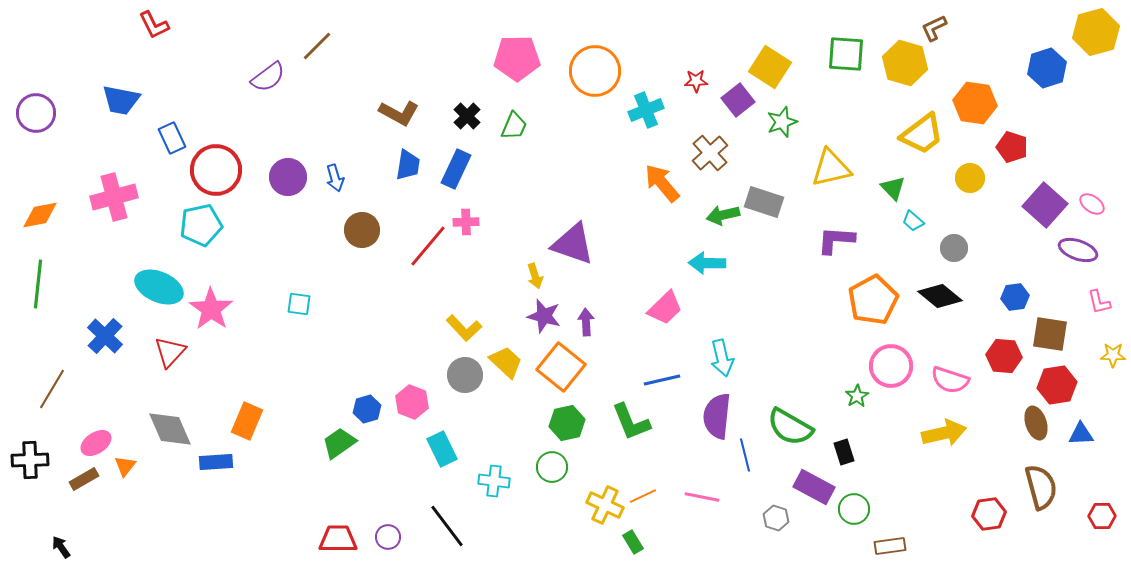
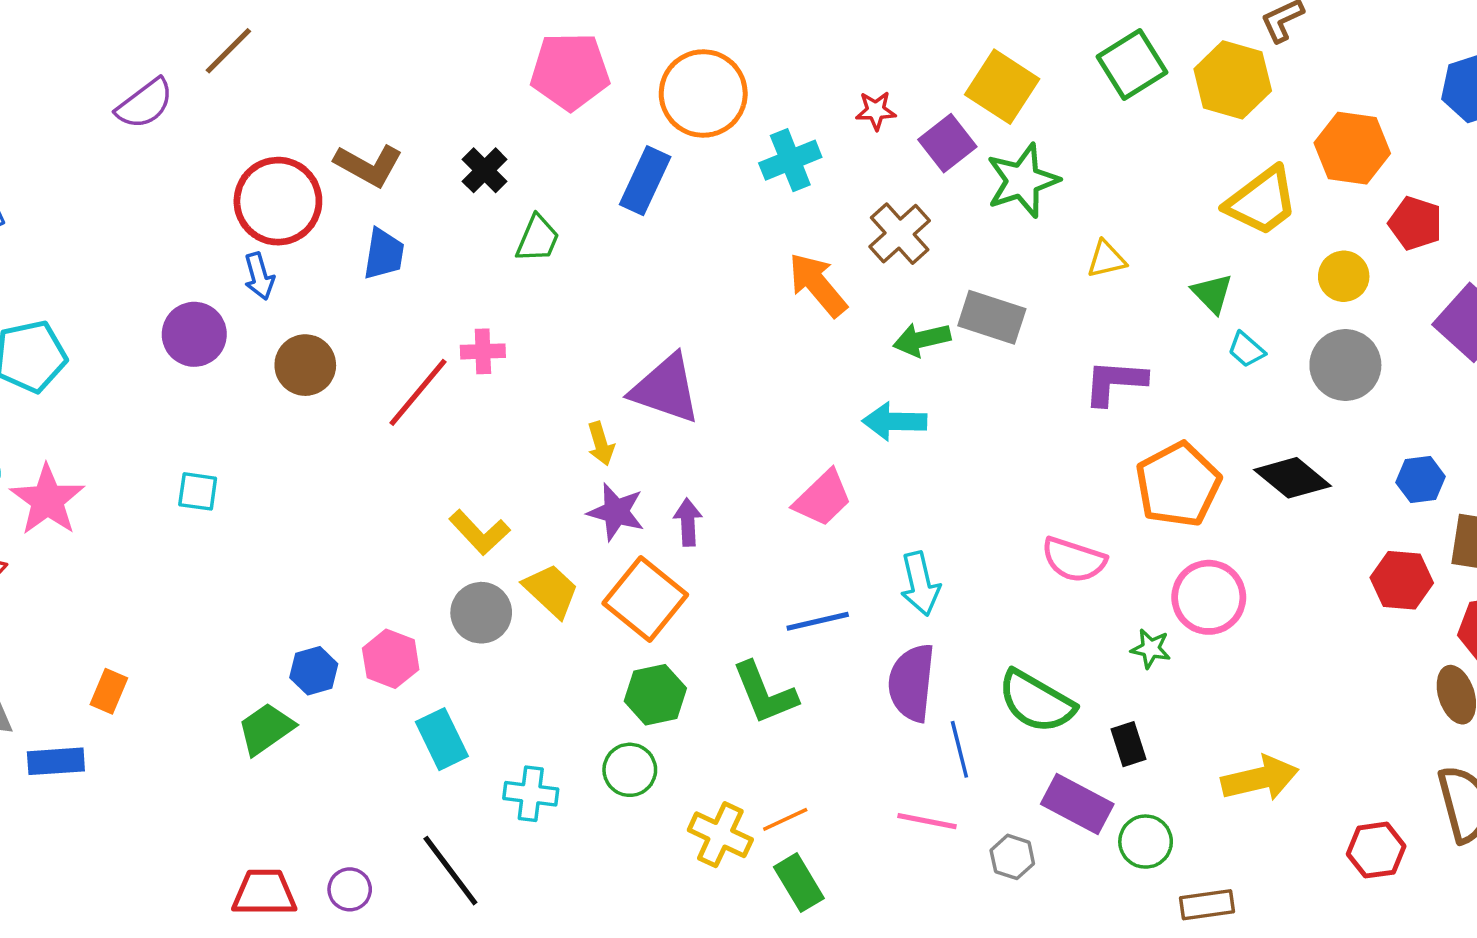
green square: (846, 54) -> (1132, 64), turned -36
green star: (782, 122) -> (1023, 181), size x1.4
green trapezoid: (514, 126) -> (538, 239), moved
yellow triangle: (831, 168) -> (1106, 259), size x0.6
blue rectangle: (456, 169) -> (645, 181), moved
red circle: (216, 170) -> (278, 201), moved
purple circle: (288, 177) -> (194, 334), moved
gray circle: (954, 248) -> (1345, 365), moved, size x1.5
pink semicircle: (950, 380) -> (1074, 560), moved
green star: (857, 396) -> (1151, 649), turned -30
orange rectangle: (247, 421) -> (109, 691), size x0.7
yellow arrow: (944, 433) -> (1260, 778), moved
pink line: (702, 497) -> (927, 821), moved
green rectangle: (633, 542) -> (799, 883), moved, size x1.4

